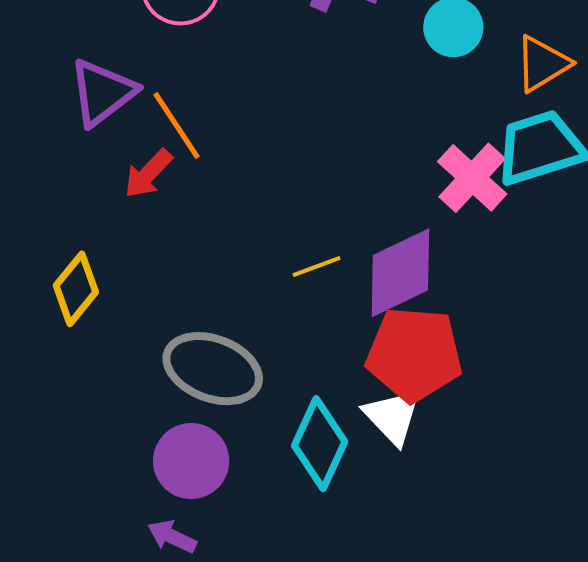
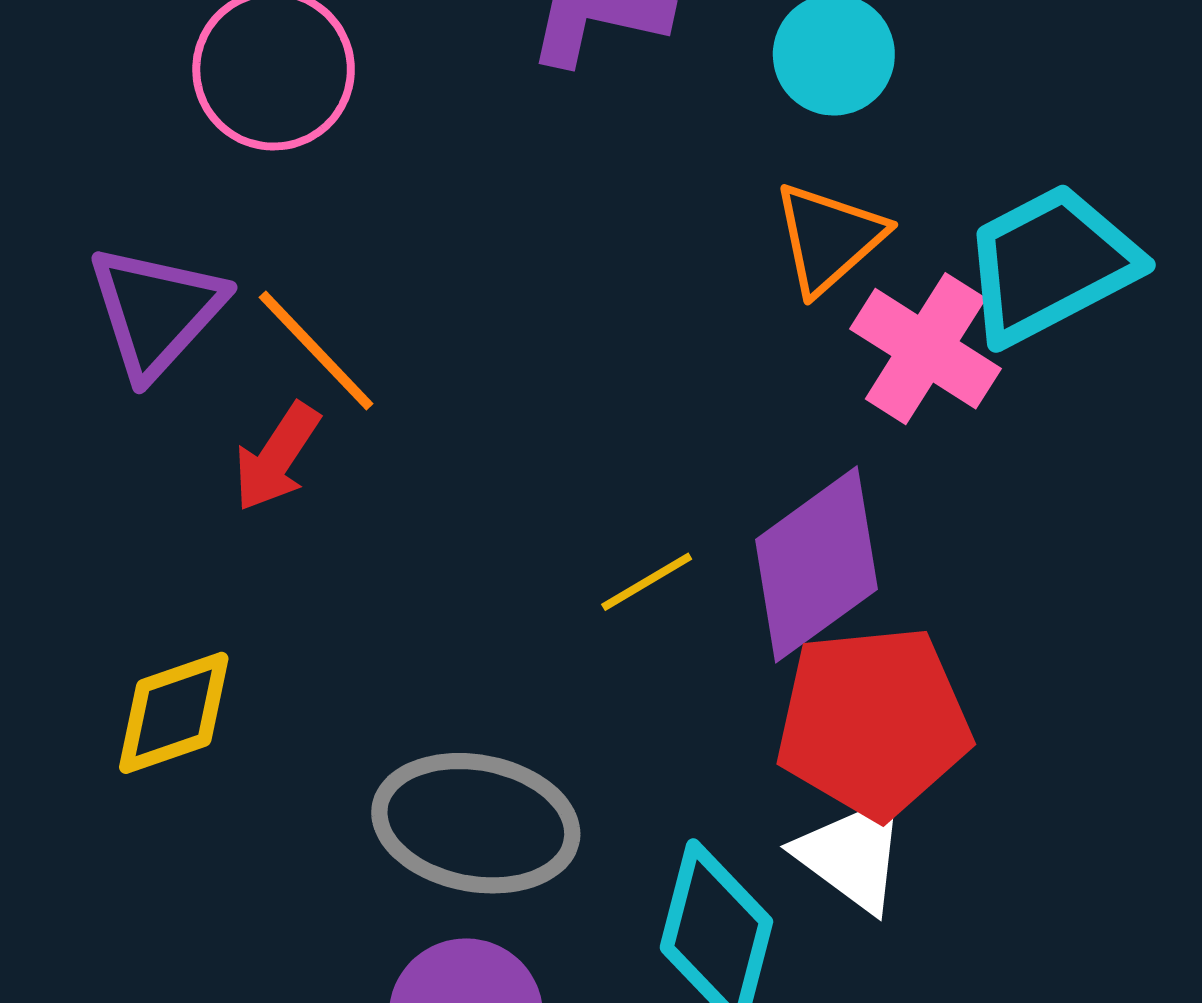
orange triangle: (542, 64) -> (829, 238), moved
yellow diamond: (76, 289) -> (174, 713), turned 42

